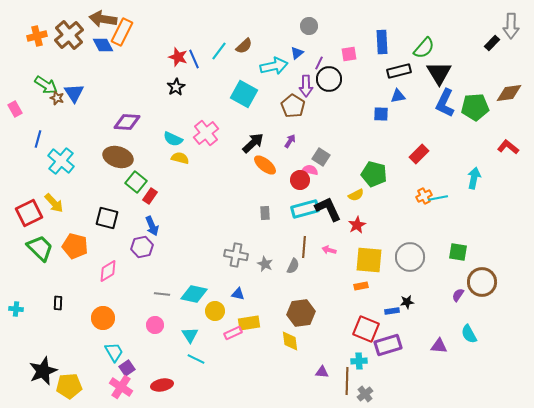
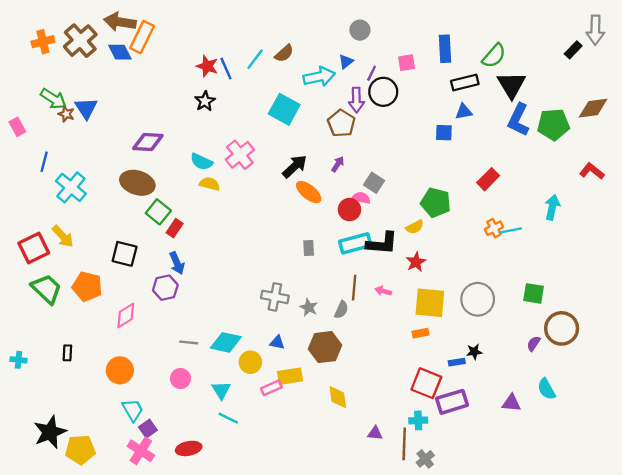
black L-shape: (328, 209) -> (382, 243), turned 120
brown hexagon: (301, 313) -> (325, 347), moved

